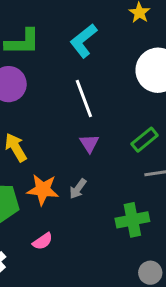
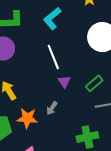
purple triangle: (89, 143) -> (64, 82), moved
gray arrow: (78, 189) -> (52, 108), moved

